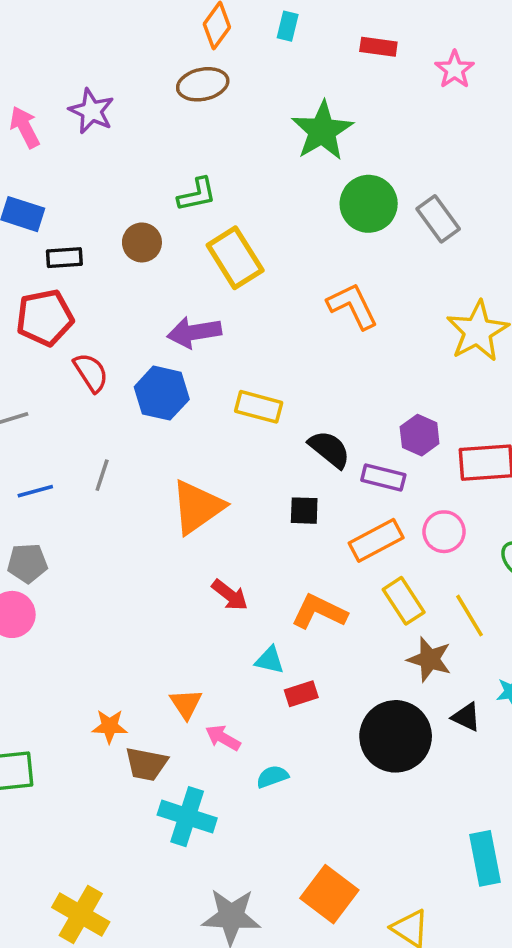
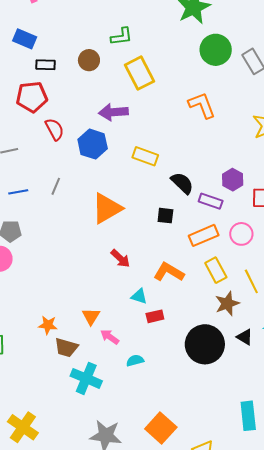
brown star: (429, 659) -> (227, 304), turned 30

